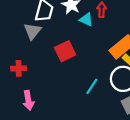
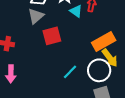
gray triangle: (32, 31) -> (36, 16), moved

